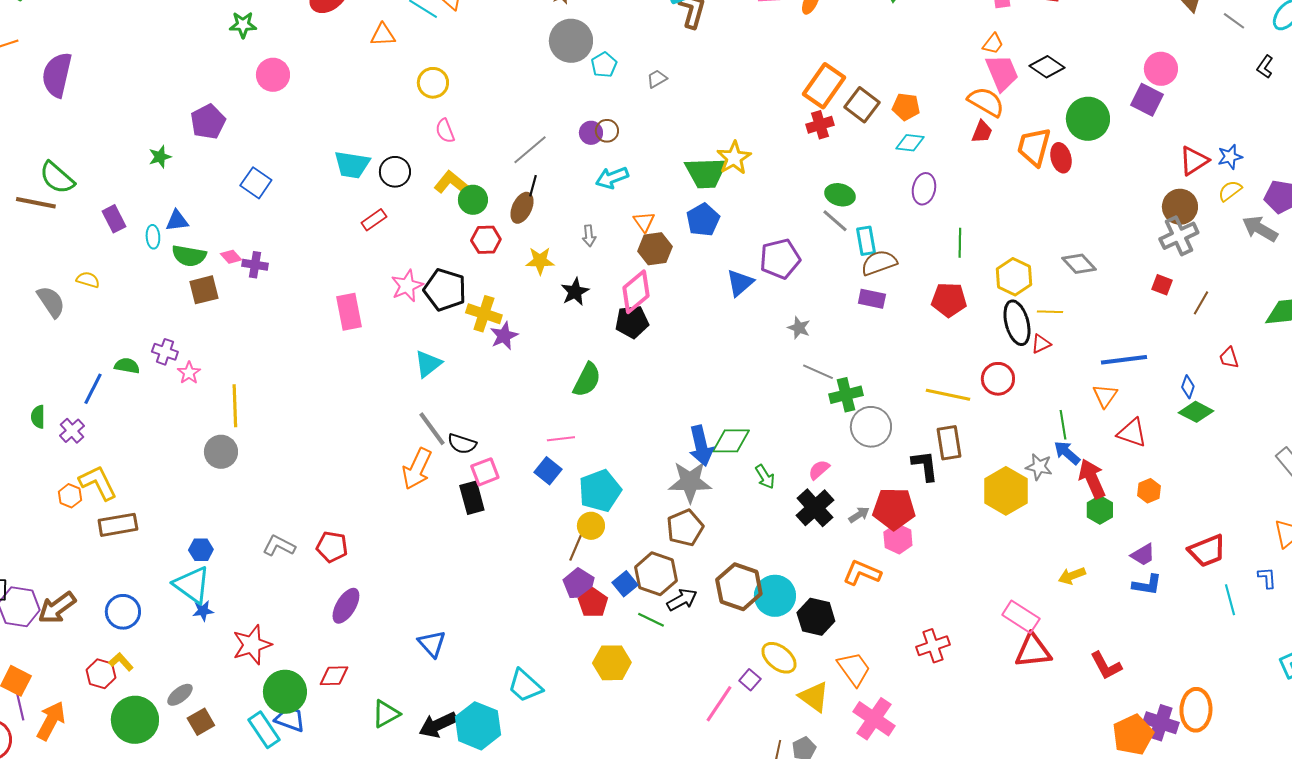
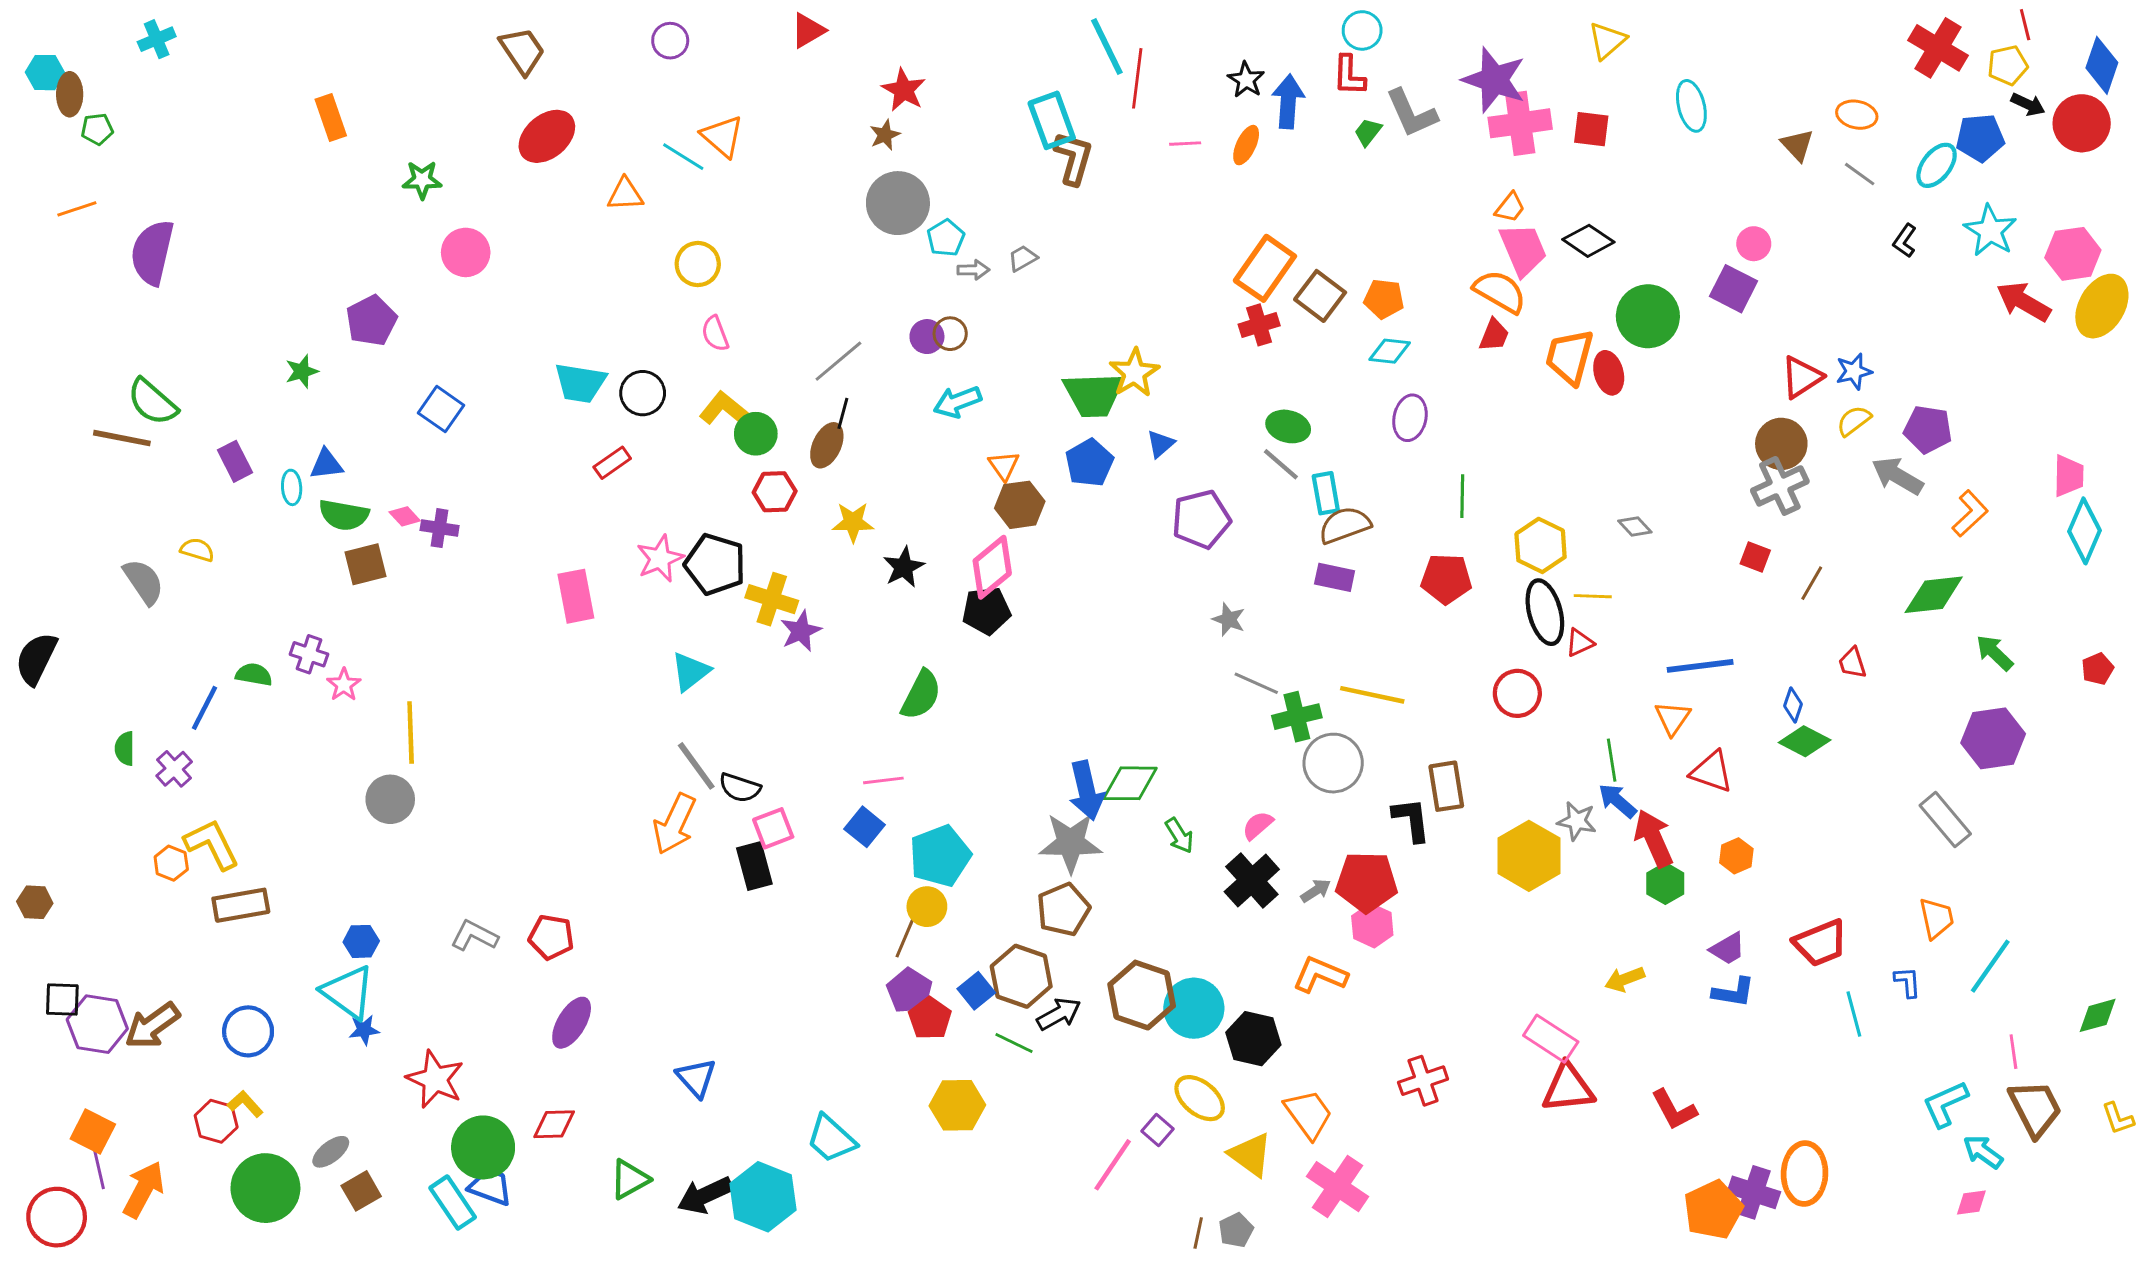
pink circle: (1161, 69) -> (1754, 244), size x0.7
gray arrow: (589, 236) -> (973, 270), moved, turned -85
gray diamond: (1079, 264) -> (1635, 527), size x0.7
blue triangle: (740, 283) -> (1160, 444), moved, size x0.7
yellow line: (948, 395) -> (1372, 695), moved
red star: (252, 645) -> (435, 1079), turned -30

